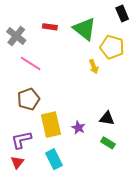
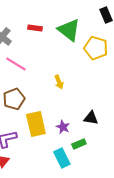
yellow arrow: (94, 67) -> (59, 82), moved
green rectangle: (108, 143) -> (79, 144), moved, turned -56
cyan rectangle: (54, 159) -> (62, 158), moved

